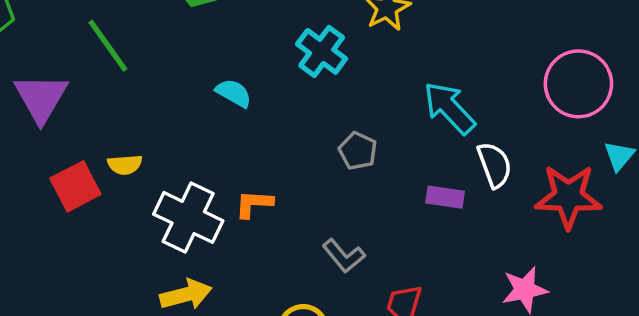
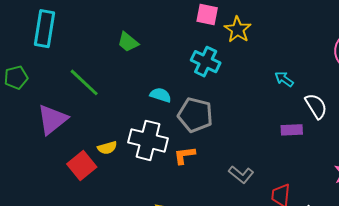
purple triangle: (41, 98) -> (52, 119), turned 32
cyan arrow: (449, 108) -> (284, 79), size x0.6
gray pentagon: (358, 151) -> (195, 115), moved, size x1.6
white cross: (188, 217) -> (148, 140), moved

